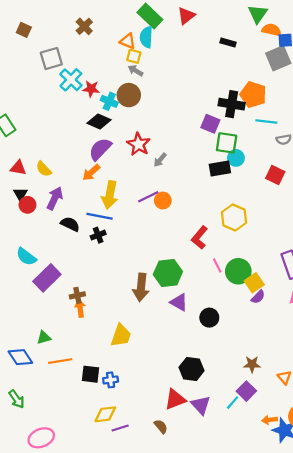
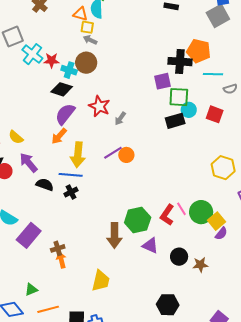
purple square: (210, 124) -> (162, 81), turned -30
red square: (275, 175) -> (215, 114), moved
purple arrow: (55, 198) -> (29, 163), turned -60
yellow hexagon: (234, 217) -> (223, 168), moved
red L-shape: (200, 238) -> (167, 215), moved
brown star: (252, 364) -> (200, 265), moved

